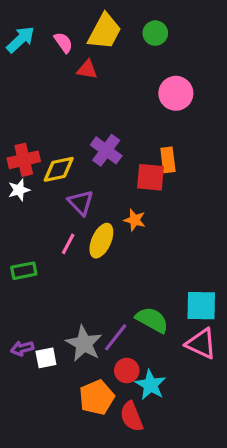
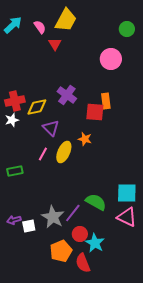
green circle: (155, 33) -> (127, 29), moved
red triangle: (87, 70) -> (55, 44), turned 48

